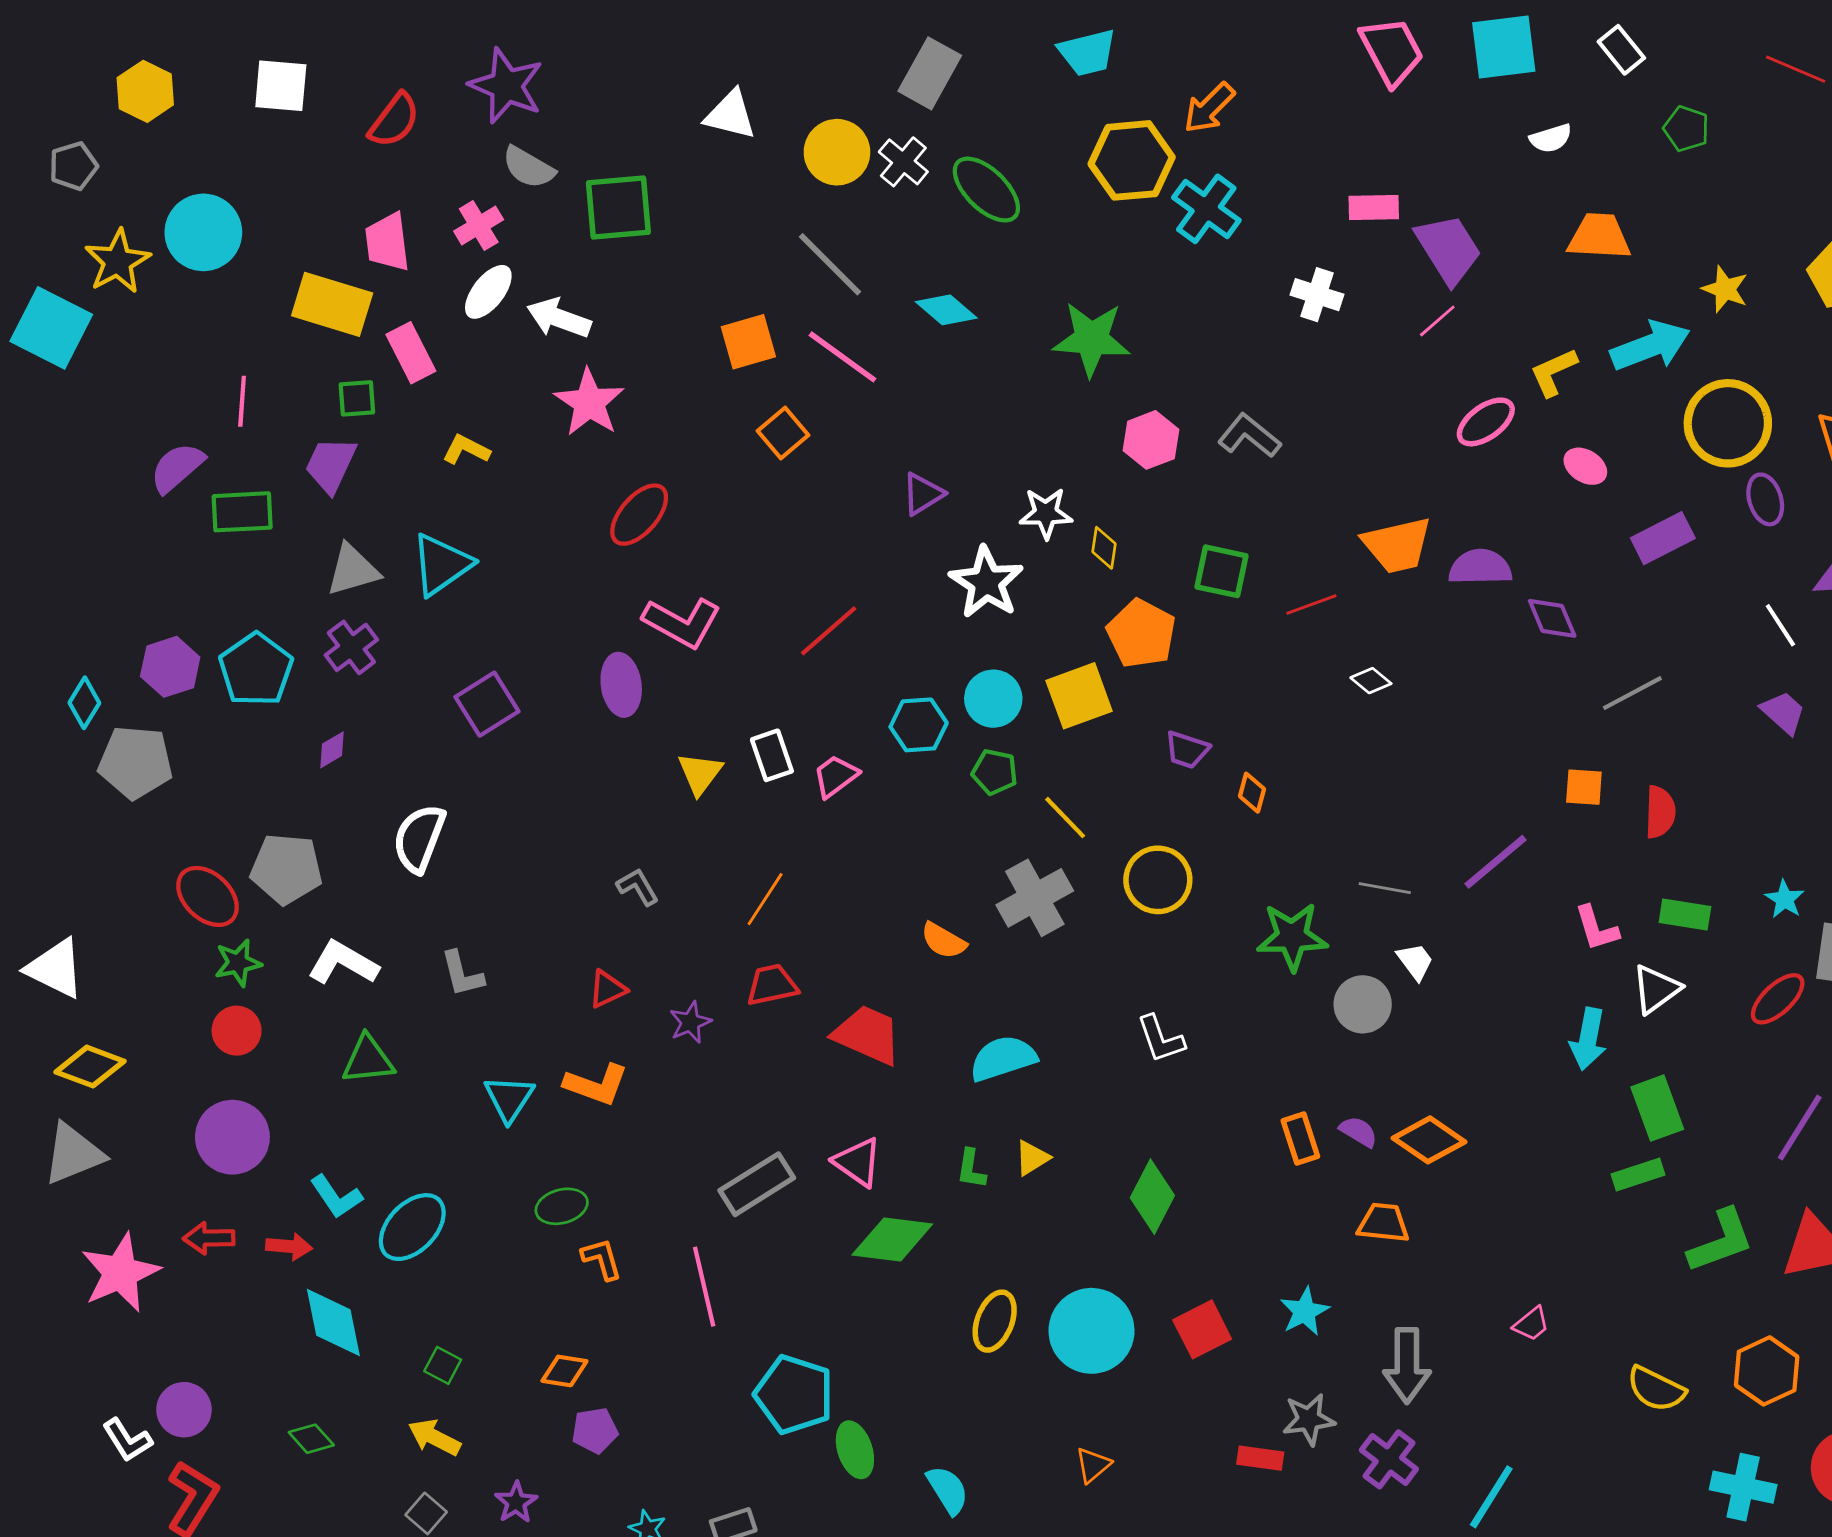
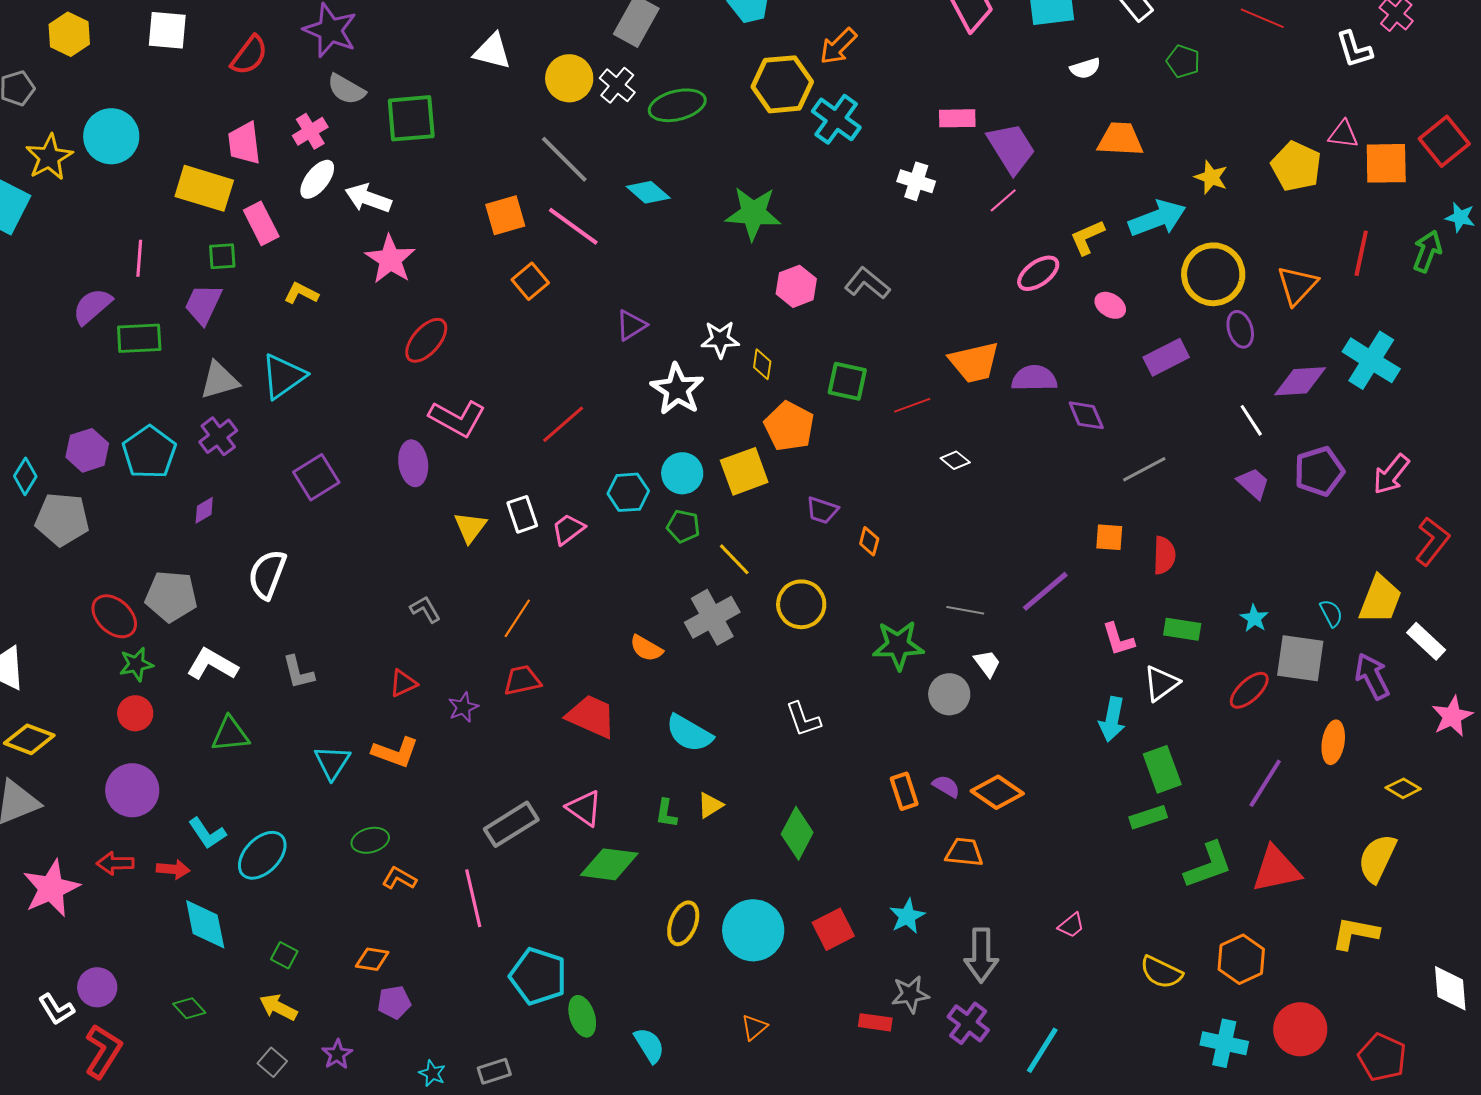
green ellipse: (986, 190) -> (677, 105), turned -58
cyan semicircle: (1003, 1058) -> (689, 733), turned -132
orange L-shape: (602, 1259) -> (399, 878), turned -44

